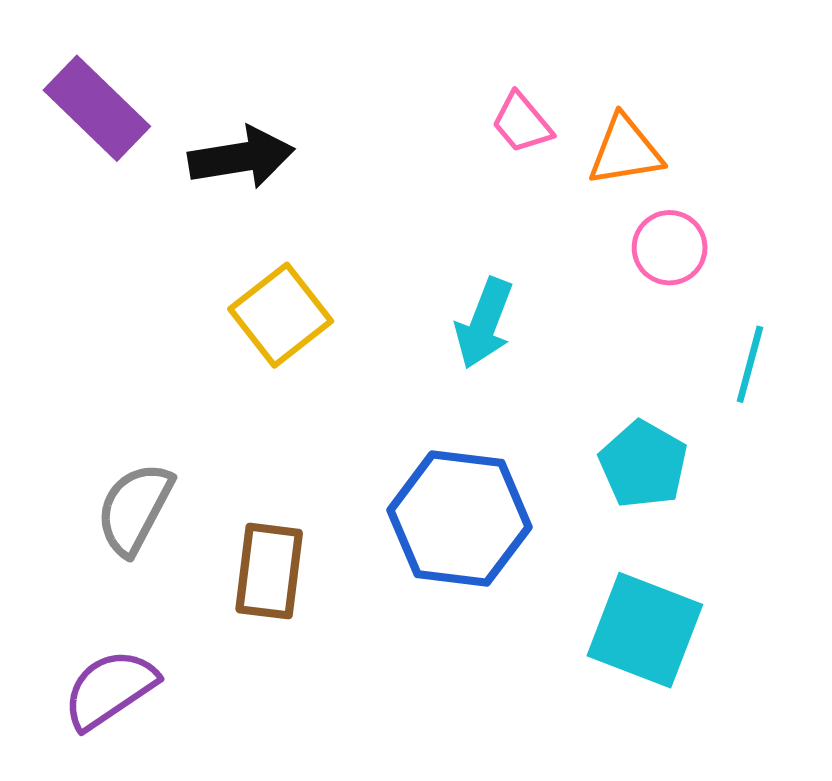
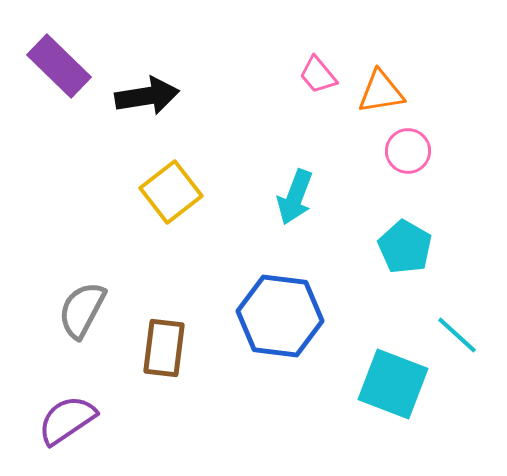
cyan line: (750, 364) -> (457, 335), moved, turned -63
cyan pentagon: (643, 464) -> (405, 247), moved

